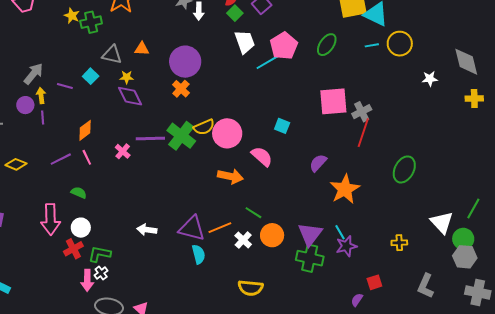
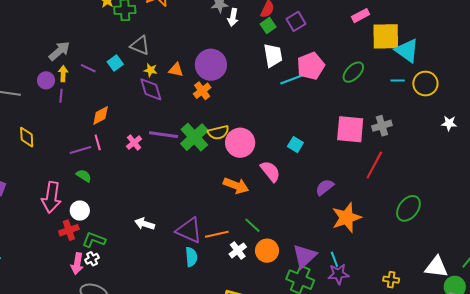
orange triangle: (142, 49) -> (176, 70), moved
gray cross: (362, 112) -> (382, 126), moved
purple line: (61, 159) -> (80, 150), moved
yellow diamond: (16, 164) -> (27, 137), turned 55
white triangle: (442, 222) -> (436, 267), turned -50

